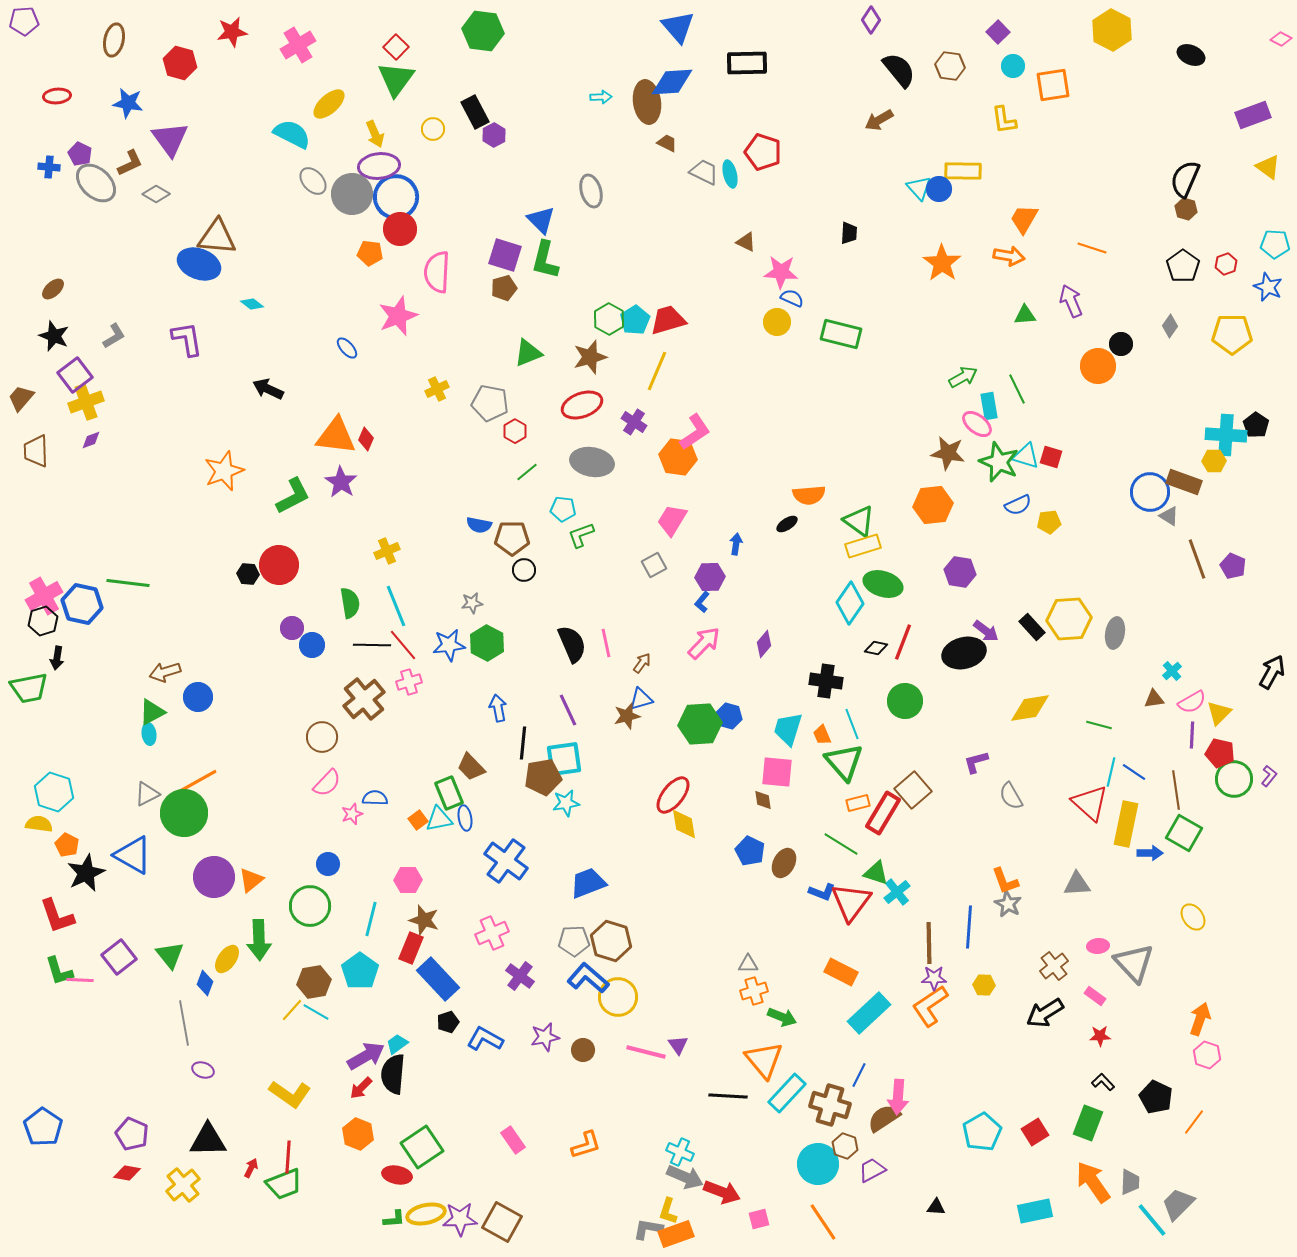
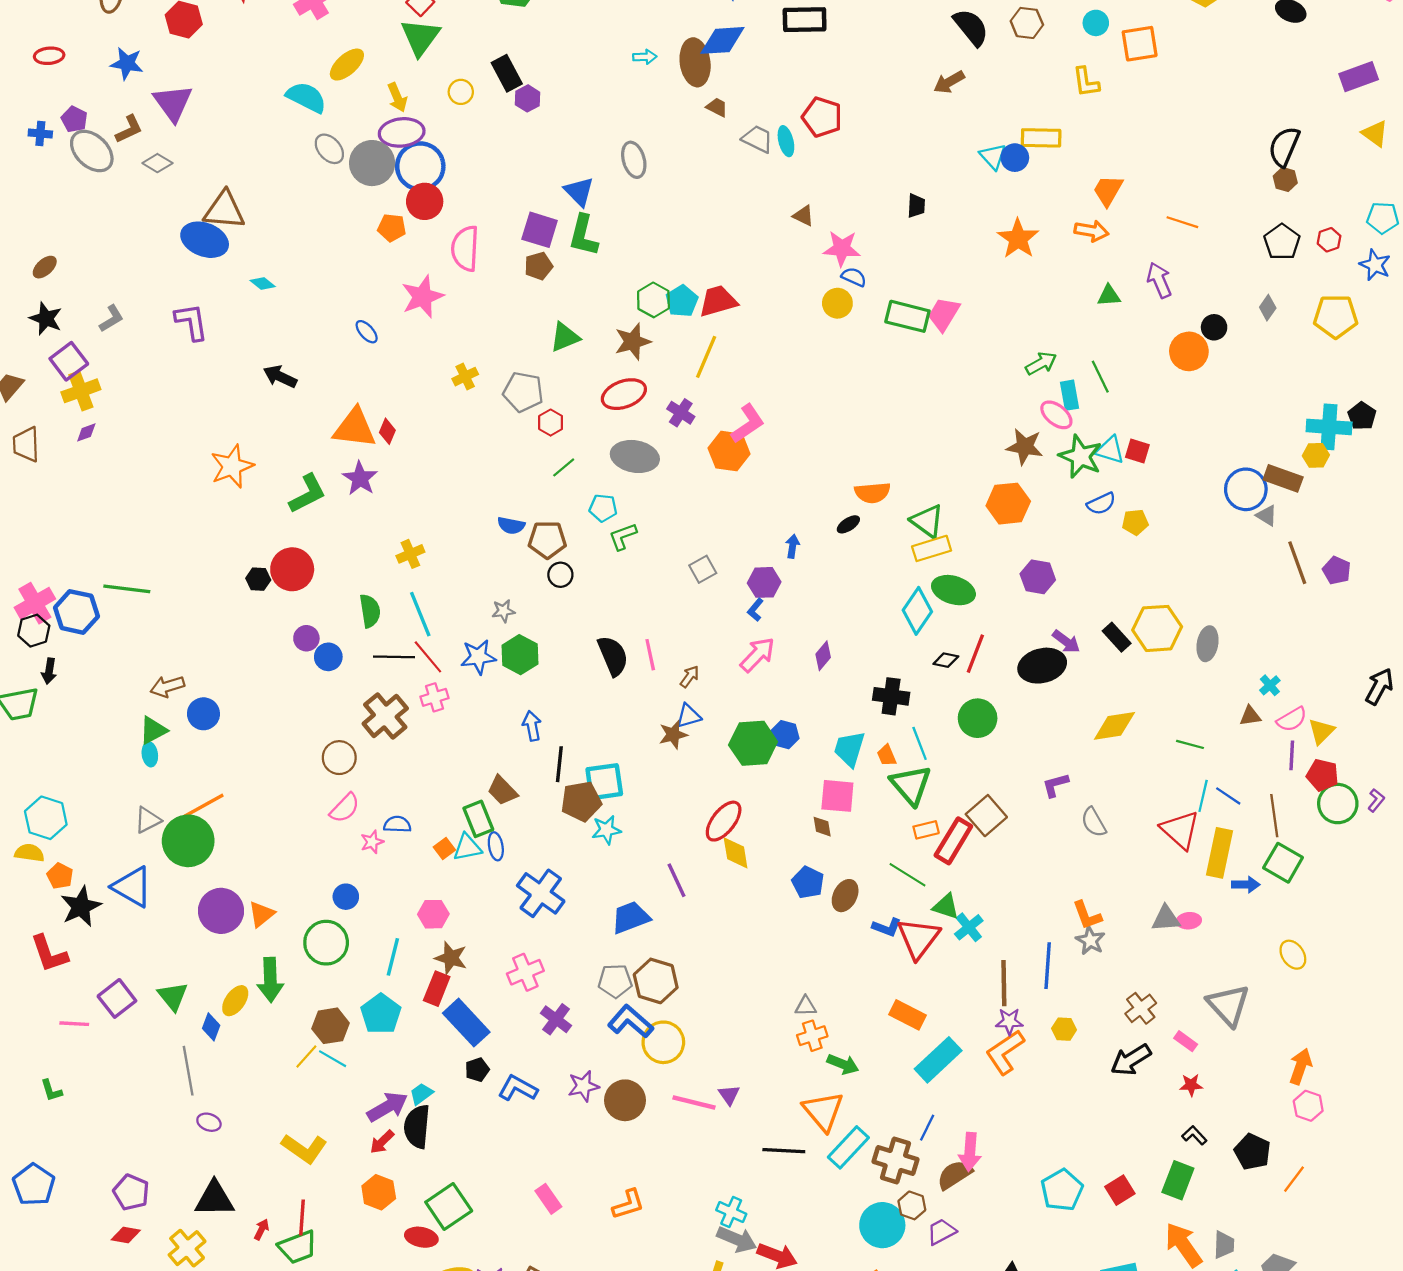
pink trapezoid: (672, 520) -> (944, 314), moved
purple line: (568, 710) -> (676, 880), moved
pink ellipse: (1098, 946) -> (1189, 921), moved
green L-shape: (59, 971) -> (51, 1090), moved, size x0.7
brown circle: (583, 1050) -> (625, 1100), size x1.6

